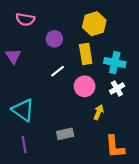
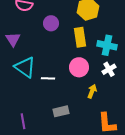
white line: (58, 71) -> (48, 78), moved, turned 40
cyan triangle: (23, 110) -> (25, 67), moved

